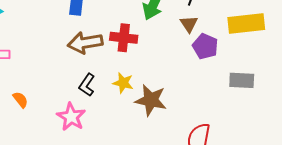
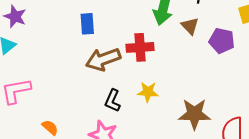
brown triangle: (189, 24) -> (190, 26), moved
brown star: (151, 100) -> (194, 114), moved

